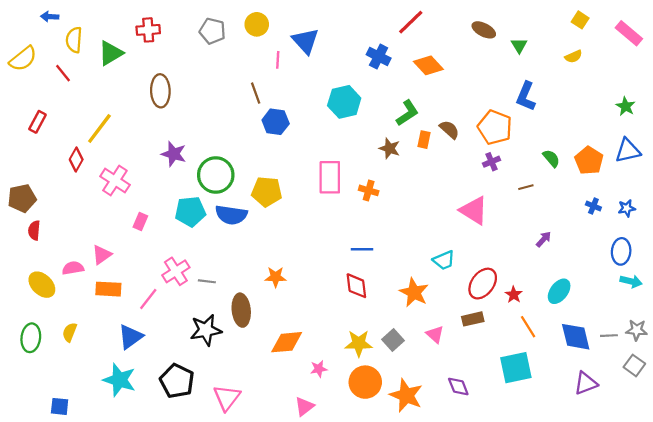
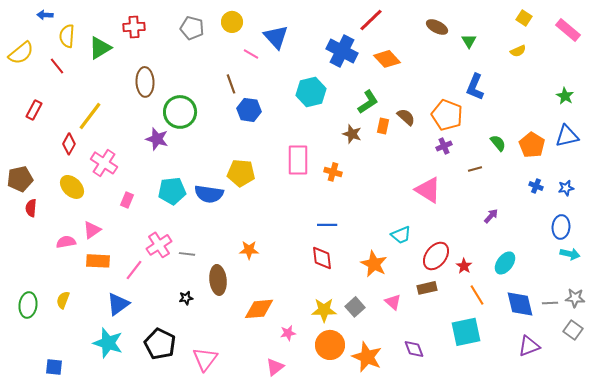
blue cross: (379, 56) -> (342, 51), size x1.4
pink line: (278, 60) -> (251, 54), turned -63
green circle: (216, 175) -> (180, 112), moved
yellow ellipse: (42, 285) -> (72, 187), moved
black star: (206, 330) -> (186, 298), size x0.5

